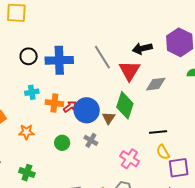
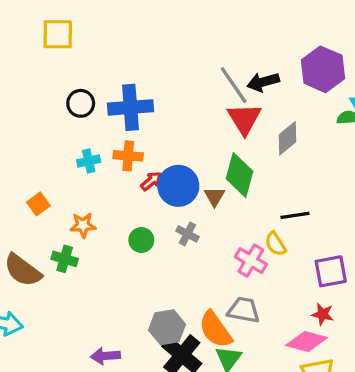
gray line: (102, 57) -> (234, 85), moved
gray diamond: (156, 84) -> (288, 138), turned -30
orange cross: (54, 103) -> (128, 156), moved
yellow semicircle: (163, 152) -> (275, 244), moved
green cross: (27, 173) -> (65, 259), moved

